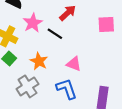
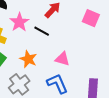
pink square: (106, 24) -> (91, 18), turned 30

